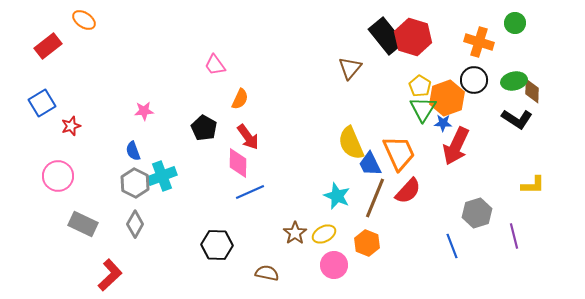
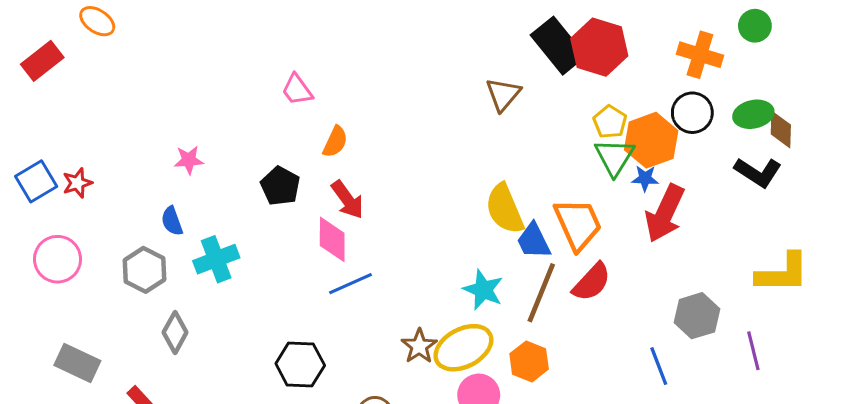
blue square: (42, 103) -> (36, 181), moved
gray hexagon: (135, 183) -> (145, 270), moved
yellow L-shape: (533, 185) -> (782, 273), size x1.5
gray rectangle: (83, 224) -> (77, 363), moved
yellow ellipse: (324, 234) -> (463, 348), size x1.6

